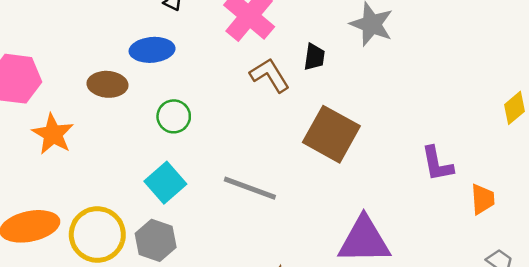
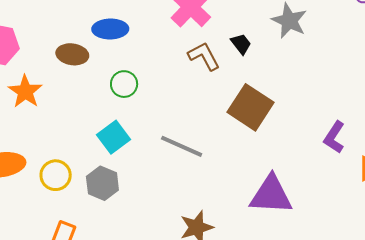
black trapezoid: (314, 57) -> (241, 44), turned -50
purple L-shape: (437, 164) -> (334, 137), turned 40
yellow circle: (97, 235) -> (56, 175), size x0.7

